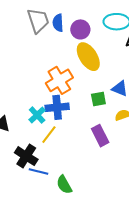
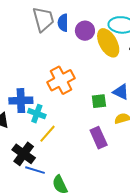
yellow ellipse: (88, 57) -> (108, 43), moved
blue cross: (57, 107) -> (21, 101), moved
cyan cross: (37, 115) -> (37, 114), turned -30

